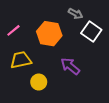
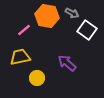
pink line: (13, 30) -> (24, 30), moved
orange hexagon: (49, 34) -> (47, 16), moved

